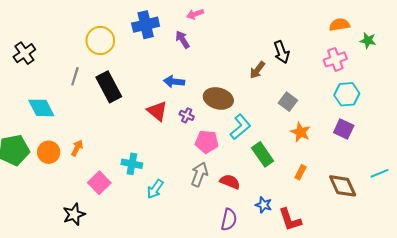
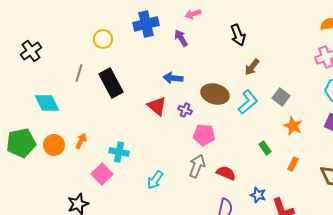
yellow circle: (100, 41) -> (103, 39), size x0.7
black arrow: (282, 52) -> (238, 35), moved
cyan L-shape: (240, 127) -> (248, 102), moved
green rectangle: (263, 154) -> (265, 148), moved, size x0.6
cyan cross: (132, 164) -> (119, 152), moved

